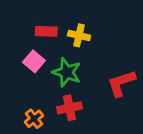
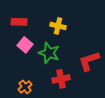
red rectangle: (46, 31) -> (19, 22), moved
red cross: (69, 108) -> (61, 79), moved

